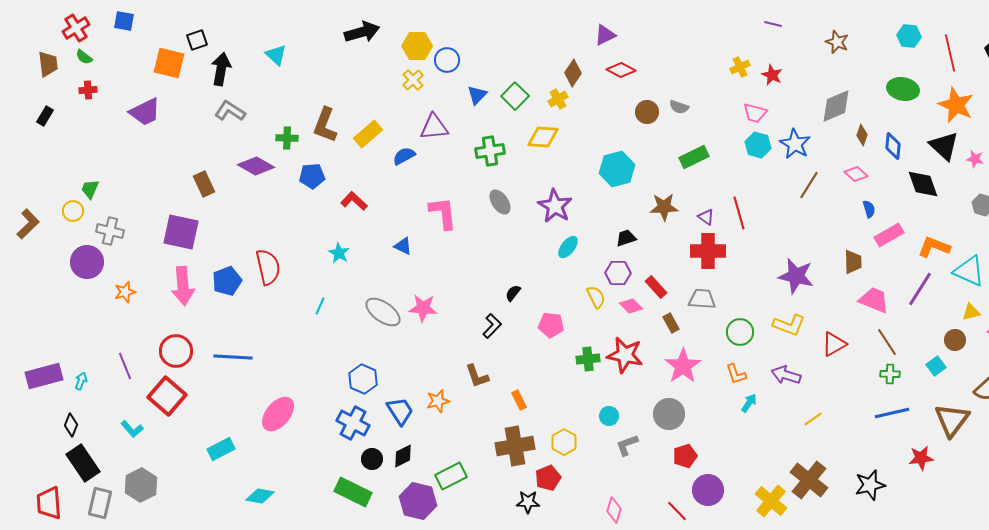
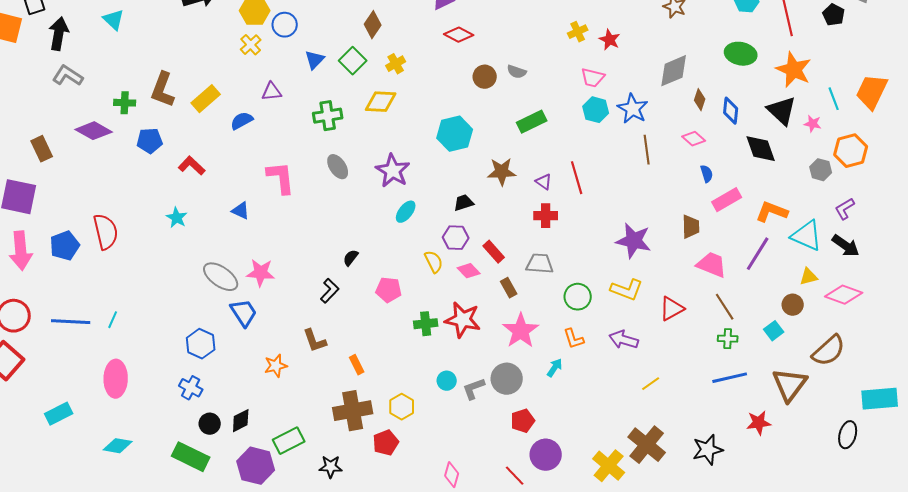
brown diamond: (573, 73) -> (373, 25), moved
purple triangle: (434, 127) -> (272, 92), size x0.7
brown line: (809, 185) -> (647, 150), turned -40
red cross: (708, 251) -> (546, 216), size x0.7
cyan line: (320, 306) -> (113, 320), moved
cyan arrow: (749, 403) -> (555, 368), moved
blue trapezoid: (400, 411) -> (244, 313), moved
pink ellipse: (278, 414) -> (116, 379), turned -39
blue cross: (353, 423) -> (191, 388), size x0.7
gray L-shape: (627, 445) -> (474, 389), moved
cyan diamond: (260, 496) -> (118, 446), moved
black star: (528, 502) -> (331, 467), moved

